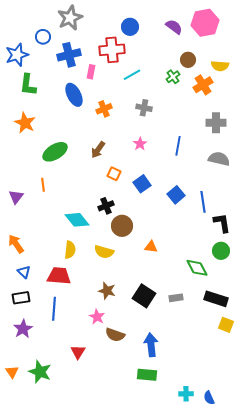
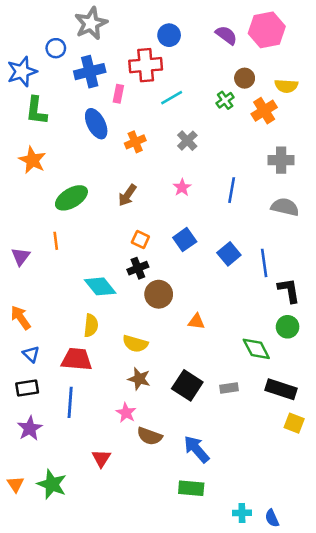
gray cross: (144, 108) -> (187, 141), turned 35
orange square: (114, 174) -> (140, 240), moved
yellow semicircle: (104, 252) -> (135, 344), moved
blue arrow: (151, 345) -> (196, 449), turned -35

